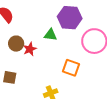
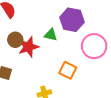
red star: (30, 49) -> (28, 47), size x1.5

